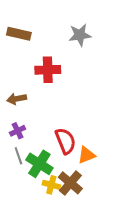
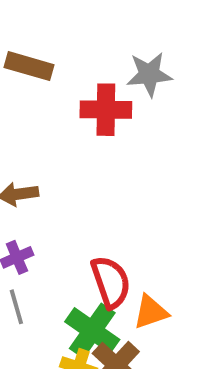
red cross: (48, 70) -> (106, 110), moved
green cross: (39, 164) -> (92, 331), moved

